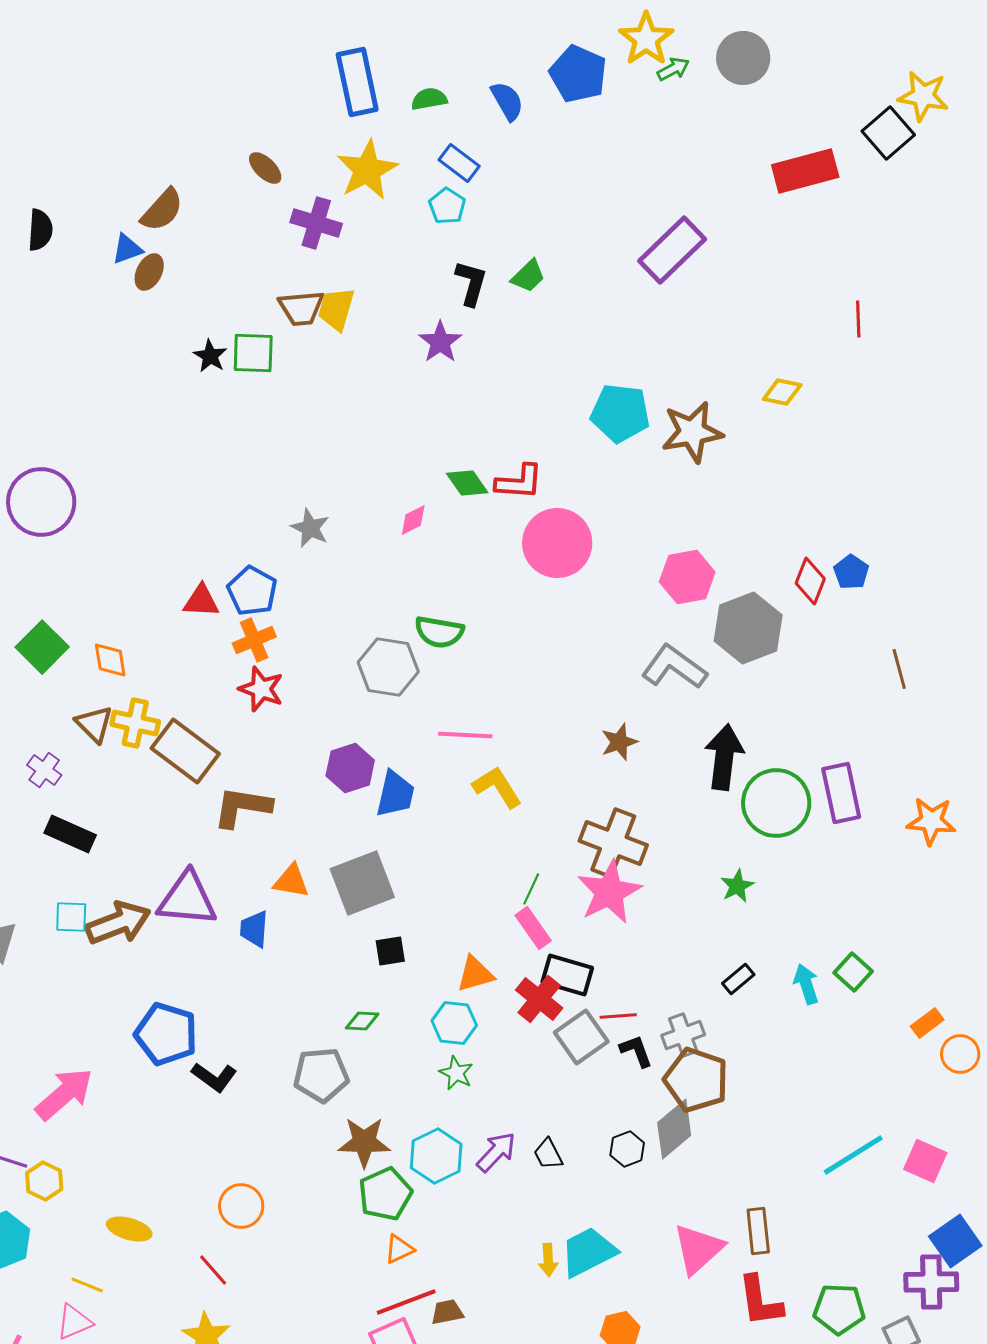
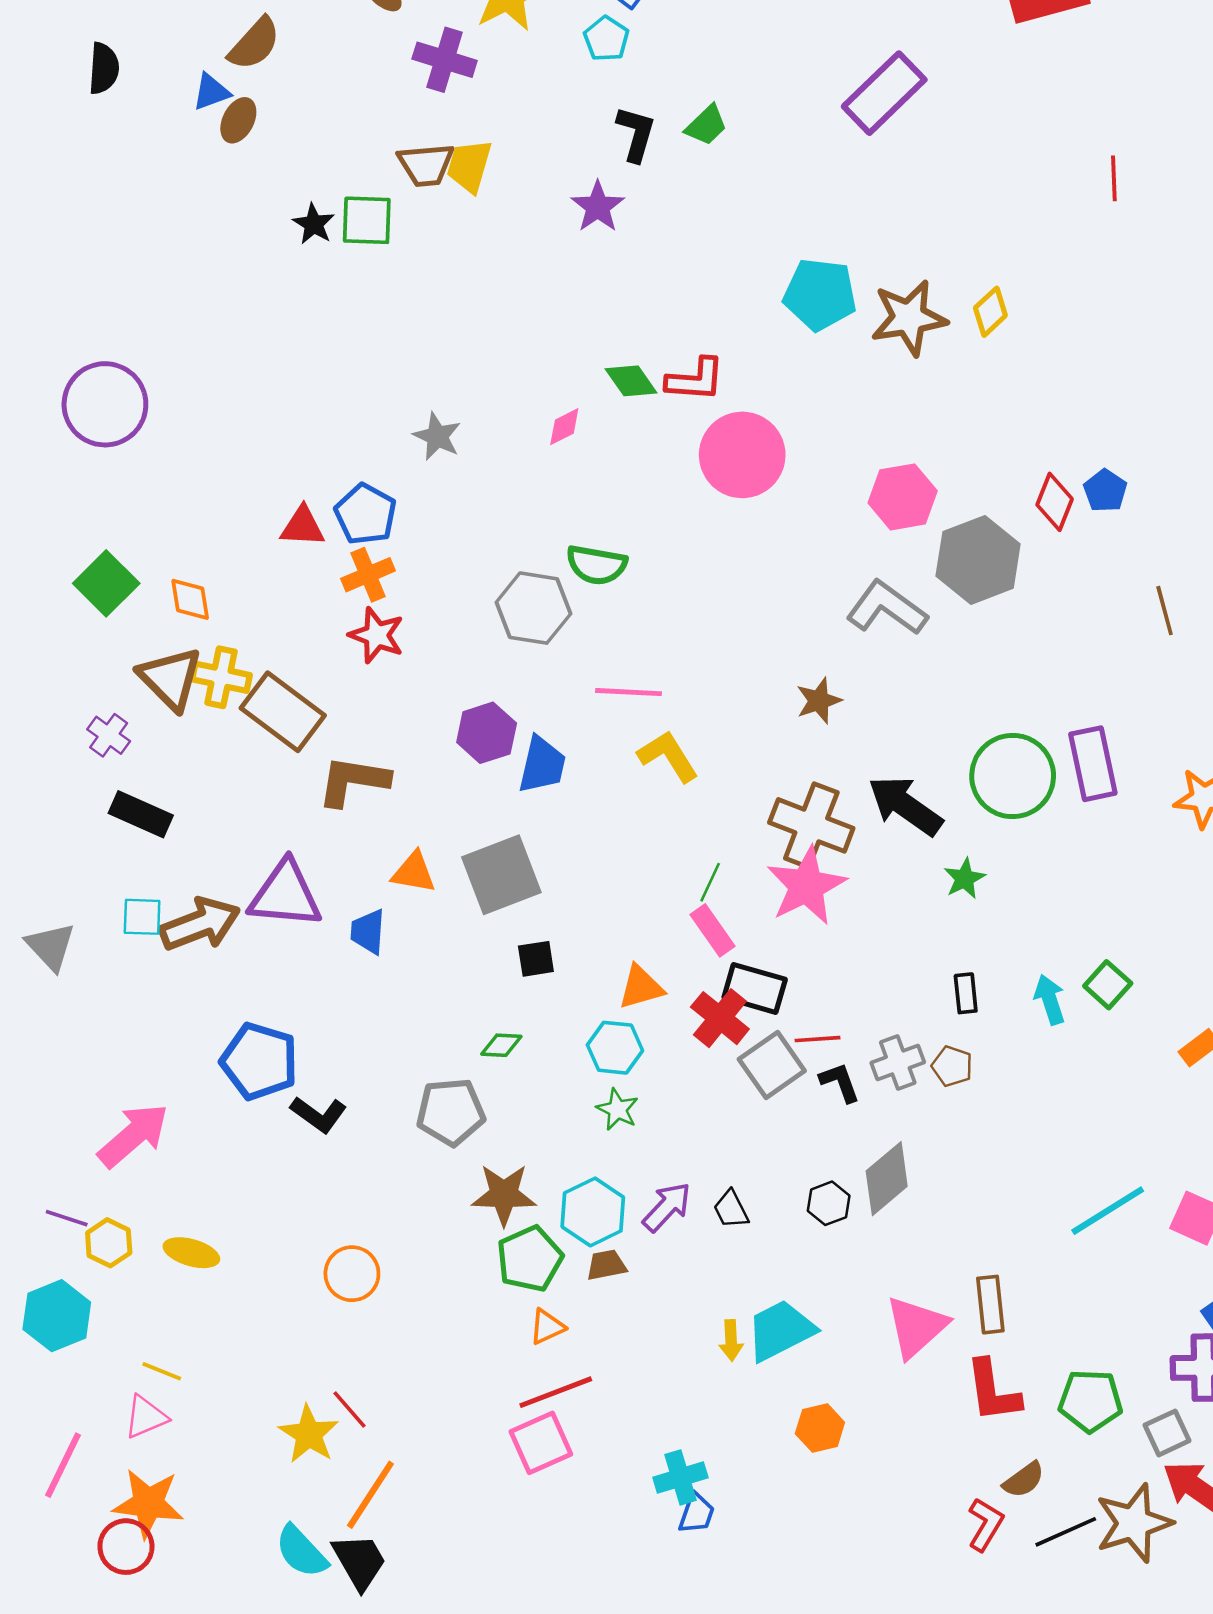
yellow diamond: (782, 392) -> (990, 312), moved, turned -54
brown triangle: (94, 724) -> (170, 678), size x1.4
black arrow: (724, 757) -> (905, 806), moved, turned -62
black rectangle: (738, 979) -> (966, 993), turned -56
brown pentagon: (696, 1080) -> (952, 1066), moved, size x0.5
yellow ellipse: (129, 1229) -> (191, 1253), moved
red line: (213, 1270) -> (349, 1410), moved
brown trapezoid: (447, 1312) -> (606, 1265), moved

